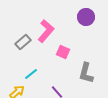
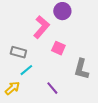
purple circle: (86, 17) -> (62, 11), moved
gray rectangle: (23, 42) -> (18, 52), moved, turned 56

